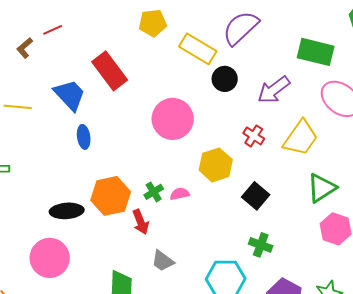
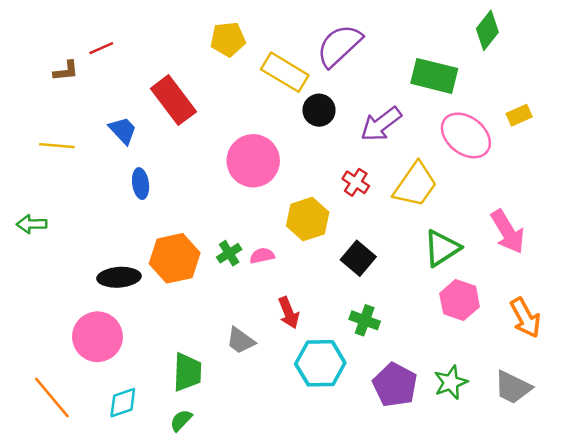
brown L-shape: (25, 48) -> (66, 71), turned -145
blue trapezoid: (70, 95) -> (123, 130), size x0.7
red arrow: (141, 222) -> (289, 313), moved

